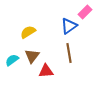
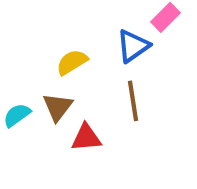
yellow semicircle: (28, 32) -> (72, 62), moved

